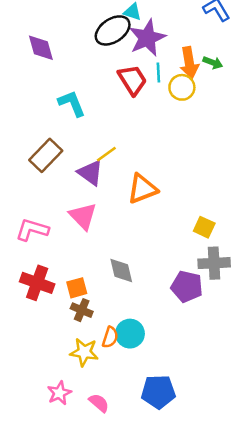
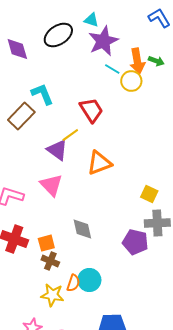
black ellipse: (113, 30) -> (58, 35), moved
cyan line: (158, 73) -> (112, 69), turned -56
red trapezoid: (132, 80) -> (91, 110), moved
brown rectangle: (46, 155) -> (21, 116), moved

